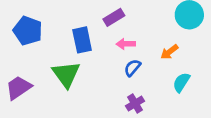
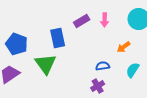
blue pentagon: (28, 31) -> (17, 44), moved
pink arrow: (126, 44) -> (105, 20), moved, turned -88
blue semicircle: (132, 68) -> (103, 66), moved, turned 40

